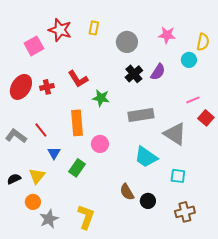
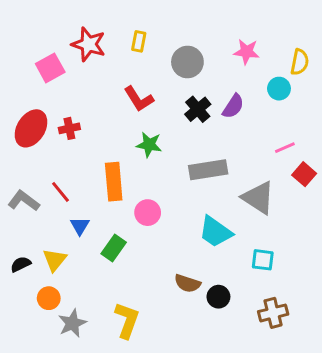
red L-shape: (78, 79) -> (139, 99), moved
brown semicircle: (127, 192) -> (187, 283), turned -42

